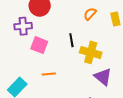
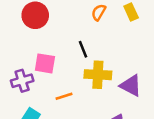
purple cross: (23, 26) -> (22, 81), moved
yellow cross: (91, 52) -> (98, 75), moved

